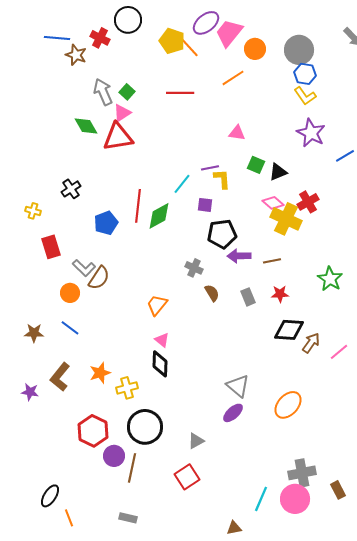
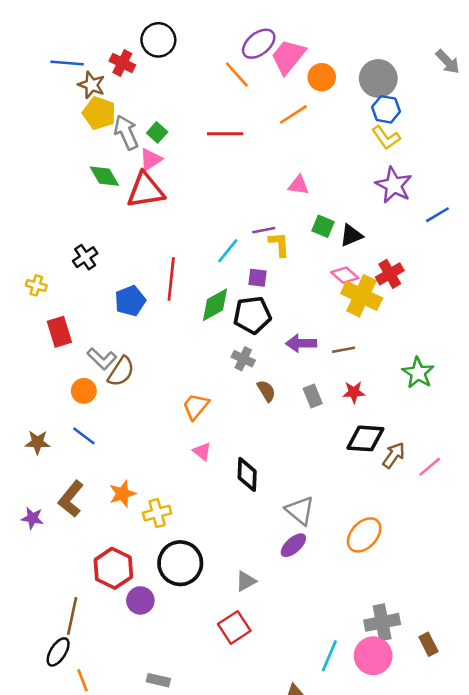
yellow pentagon: (172, 41) -> (99, 113), moved
green diamond: (159, 216) -> (215, 305), moved
black pentagon: (222, 234) -> (252, 315), moved
black diamond: (160, 364) -> (247, 474), moved
brown line: (132, 468) -> (72, 616), moved

